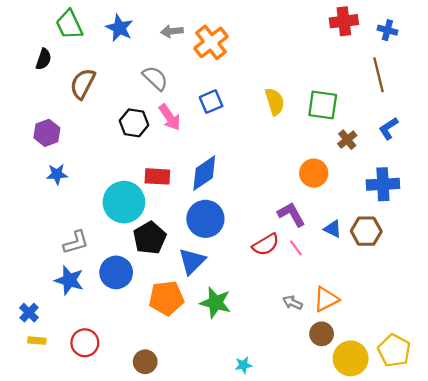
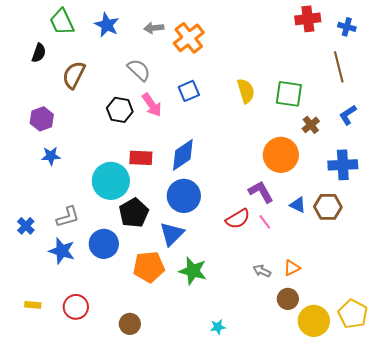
orange circle: (314, 173) -> (281, 155), size x1.4
orange triangle: (326, 299) -> (292, 268), size x0.7
blue cross: (29, 313) -> (26, 226), moved

